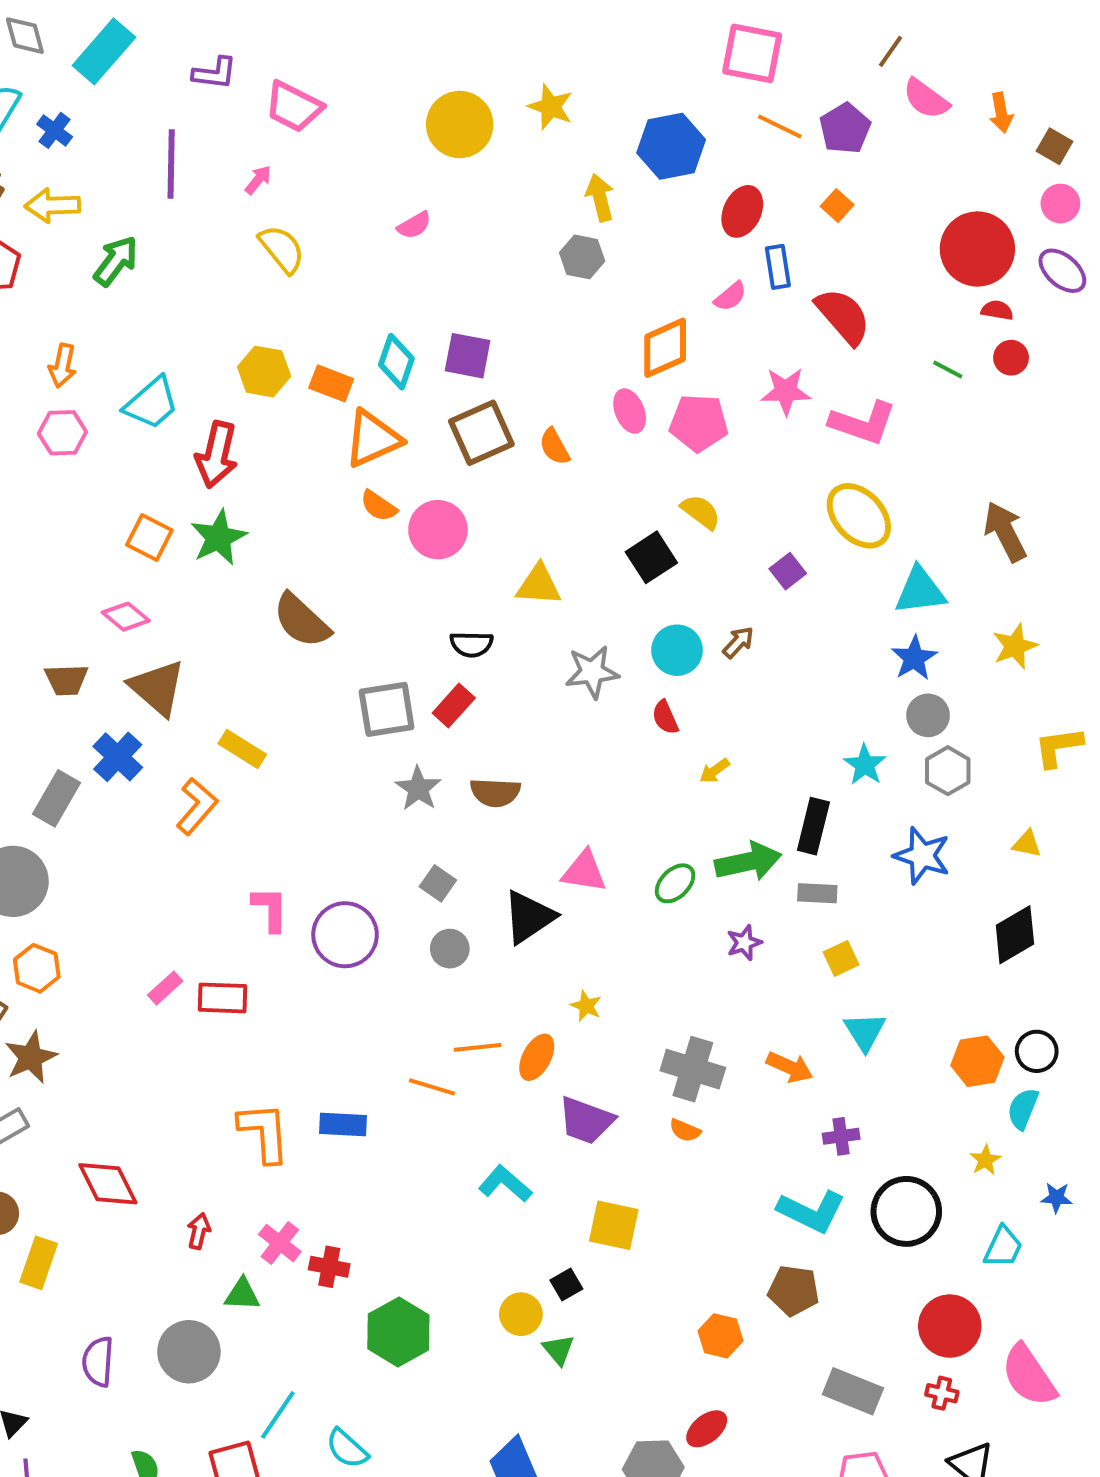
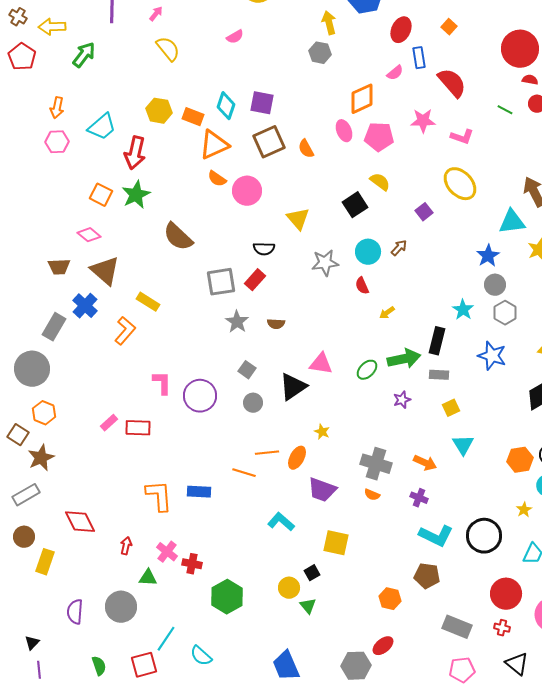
pink L-shape: (863, 423) -> (462, 137), size x0.7
yellow triangle: (539, 585) -> (298, 219), turned 45
cyan triangle: (920, 591) -> (512, 222), moved
brown semicircle: (495, 792) -> (276, 324), size x0.7
purple cross: (841, 1136) -> (419, 498), moved, turned 30

